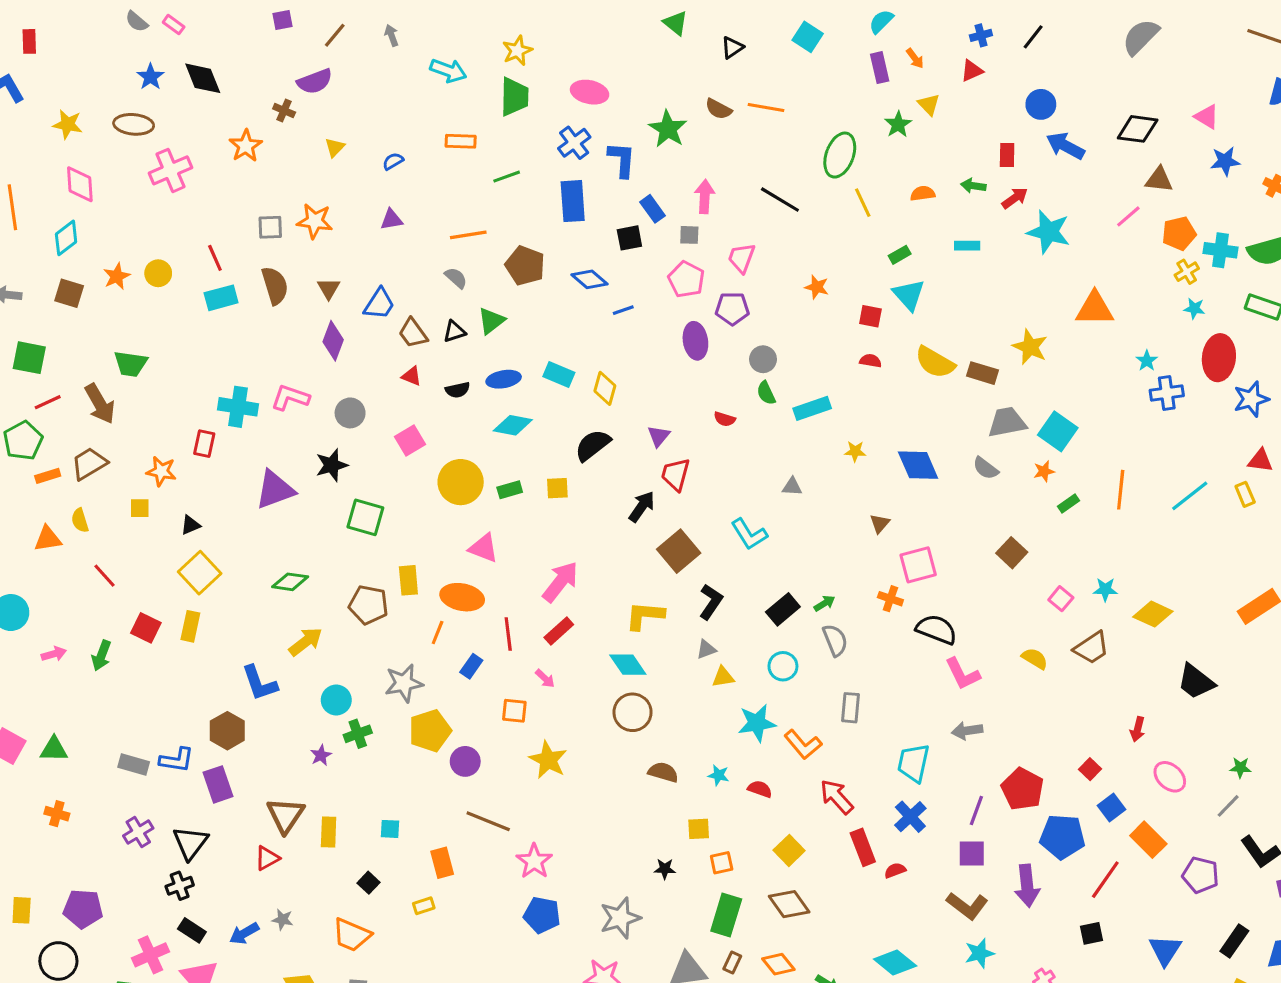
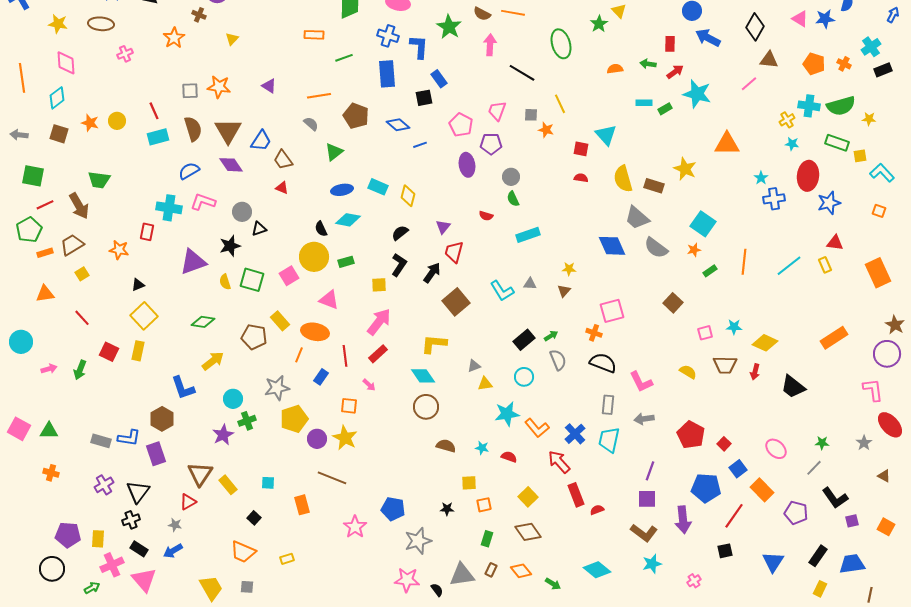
black diamond: (1138, 129) -> (755, 27), turned -68
blue cross: (574, 143) -> (388, 36), turned -35
green ellipse: (840, 155) -> (561, 44), turned -36
blue semicircle: (393, 161) -> (189, 171), moved, size x1.5
blue star: (1225, 161) -> (825, 19), moved
pink cross: (170, 170) -> (125, 54), size x0.6
pink arrow: (705, 196) -> (490, 45), moved
yellow line: (863, 203) -> (560, 104), moved
purple triangle: (392, 220) -> (269, 86), turned 42
orange pentagon: (1179, 233) -> (814, 64), moved, turned 30
gray square: (689, 235) -> (531, 115), moved
green rectangle: (900, 255) -> (665, 109), moved
orange star: (117, 276) -> (90, 123), turned -30
brown triangle: (329, 289) -> (228, 131), size x1.8
black triangle: (454, 332) -> (259, 229), moved
purple diamond: (333, 341) -> (231, 165), turned -55
yellow semicircle: (935, 362) -> (623, 179), turned 44
black semicircle: (458, 390) -> (321, 229), moved, turned 77
cyan rectangle: (812, 408) -> (528, 235), moved
gray trapezoid: (1007, 422) -> (637, 218), moved, turned -128
pink square: (410, 441) -> (289, 276), moved
black semicircle: (593, 445) -> (400, 233), size x0.7
yellow star: (855, 451) -> (569, 269), moved
gray semicircle: (986, 468) -> (656, 248), size x1.4
gray triangle: (792, 487) -> (530, 284), moved
yellow square: (557, 488) -> (379, 285), moved
yellow square: (140, 508) -> (82, 274), moved, turned -32
yellow semicircle: (80, 520) -> (225, 282), moved
brown triangle: (880, 523) -> (564, 291), moved
yellow rectangle: (408, 580) -> (280, 321), turned -36
pink square: (1061, 599) -> (705, 333), turned 35
black L-shape: (711, 602) -> (399, 265), moved
black semicircle: (936, 629) -> (603, 363), moved
brown trapezoid: (1092, 648) -> (725, 365), turned 35
gray rectangle: (851, 708) -> (608, 405), moved
red arrow: (1138, 729) -> (755, 372), moved
purple star: (321, 755) -> (223, 435), size x1.5
yellow star: (548, 760) -> (345, 438), moved
red pentagon: (1022, 789) -> (691, 435), moved
blue cross: (910, 817) -> (575, 434), moved
yellow rectangle: (329, 832) -> (228, 485), turned -42
pink star: (534, 861) -> (355, 527), moved
yellow rectangle: (424, 906) -> (287, 559), moved
yellow rectangle: (22, 910) -> (98, 539), moved
blue pentagon: (542, 915) -> (393, 509), moved
green rectangle: (726, 915) -> (487, 539), size x0.6
gray star: (283, 920) -> (175, 525), moved

